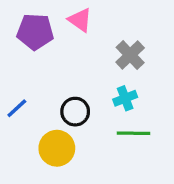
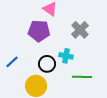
purple pentagon: (35, 32) -> (39, 31), moved
cyan cross: (125, 98) -> (66, 56), moved, turned 32

